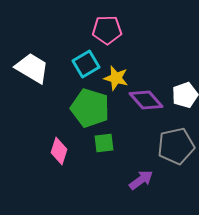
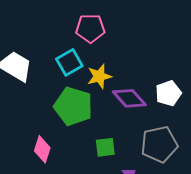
yellow star: (116, 78) -> (99, 76), turned -30
green square: (104, 143) -> (105, 147), moved

